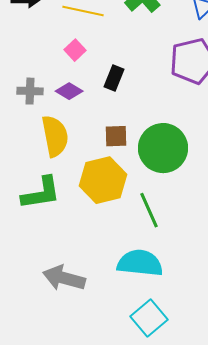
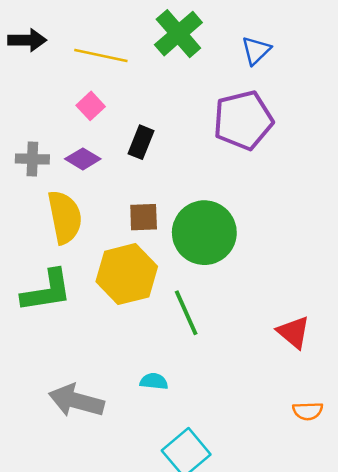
cyan semicircle: (140, 263) -> (154, 381), moved, size x0.5

